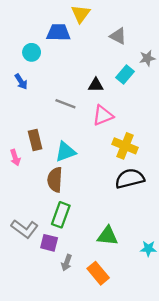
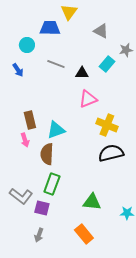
gray line: (65, 104) -> (56, 64), moved
pink arrow: (15, 158) -> (25, 140), moved
gray arrow: (67, 263) -> (39, 235), moved

